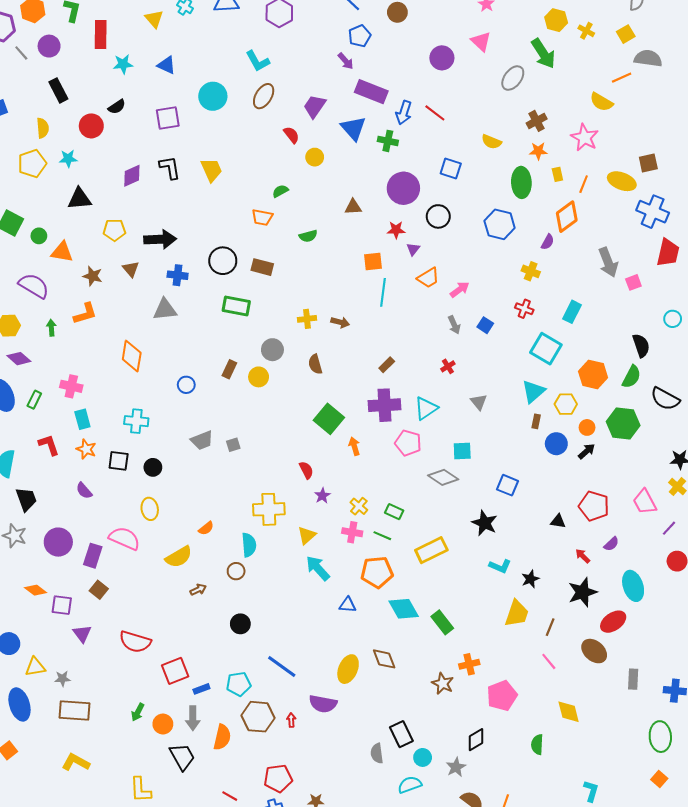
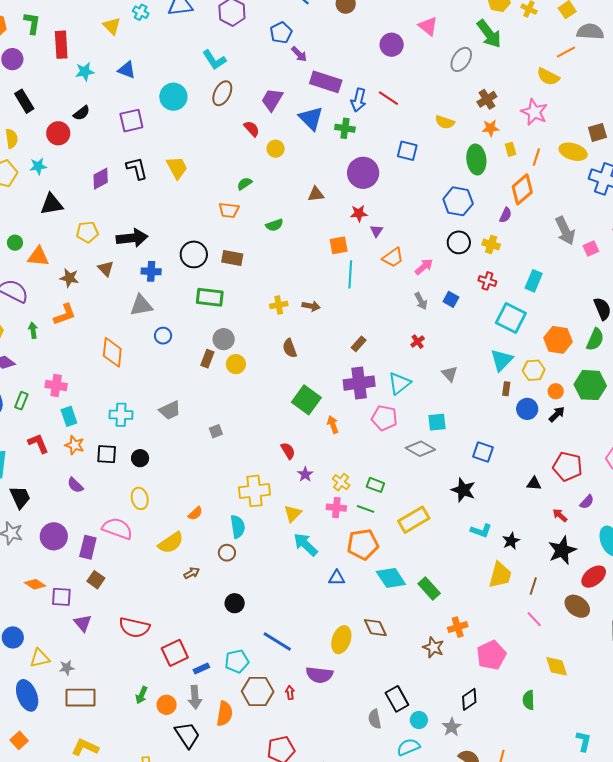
blue pentagon: (360, 36) -> (281, 33), moved
black circle: (438, 216) -> (459, 242), moved
gray circle: (272, 350) -> (224, 339), moved
blue circle: (186, 385) -> (163, 336), moved
gray trapezoid: (202, 440) -> (170, 410), moved

